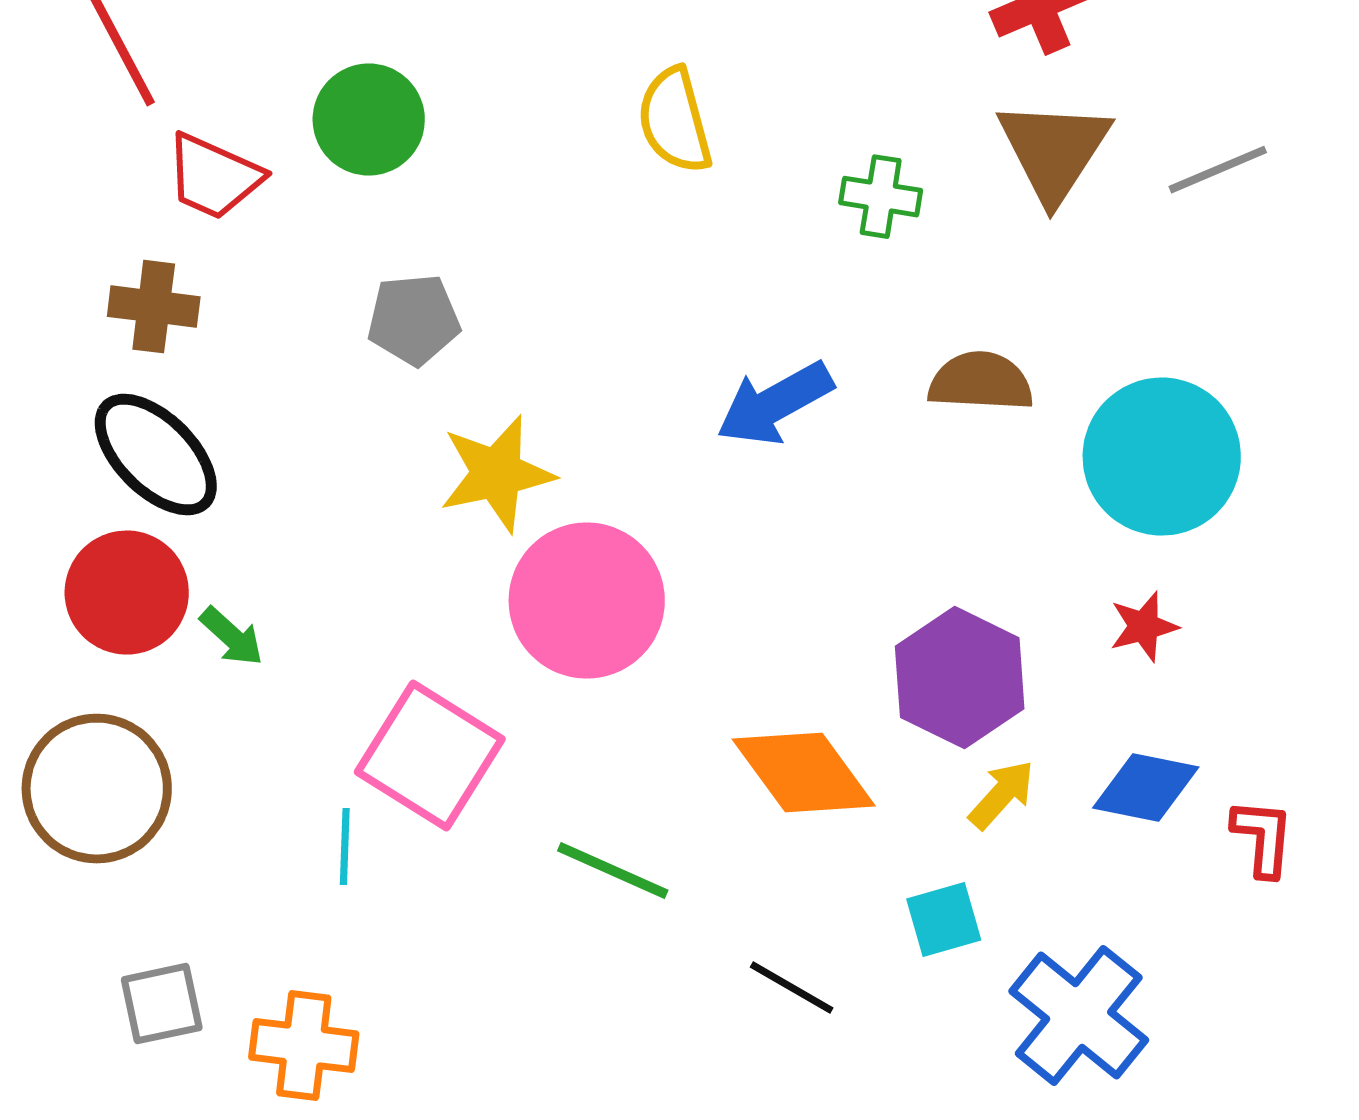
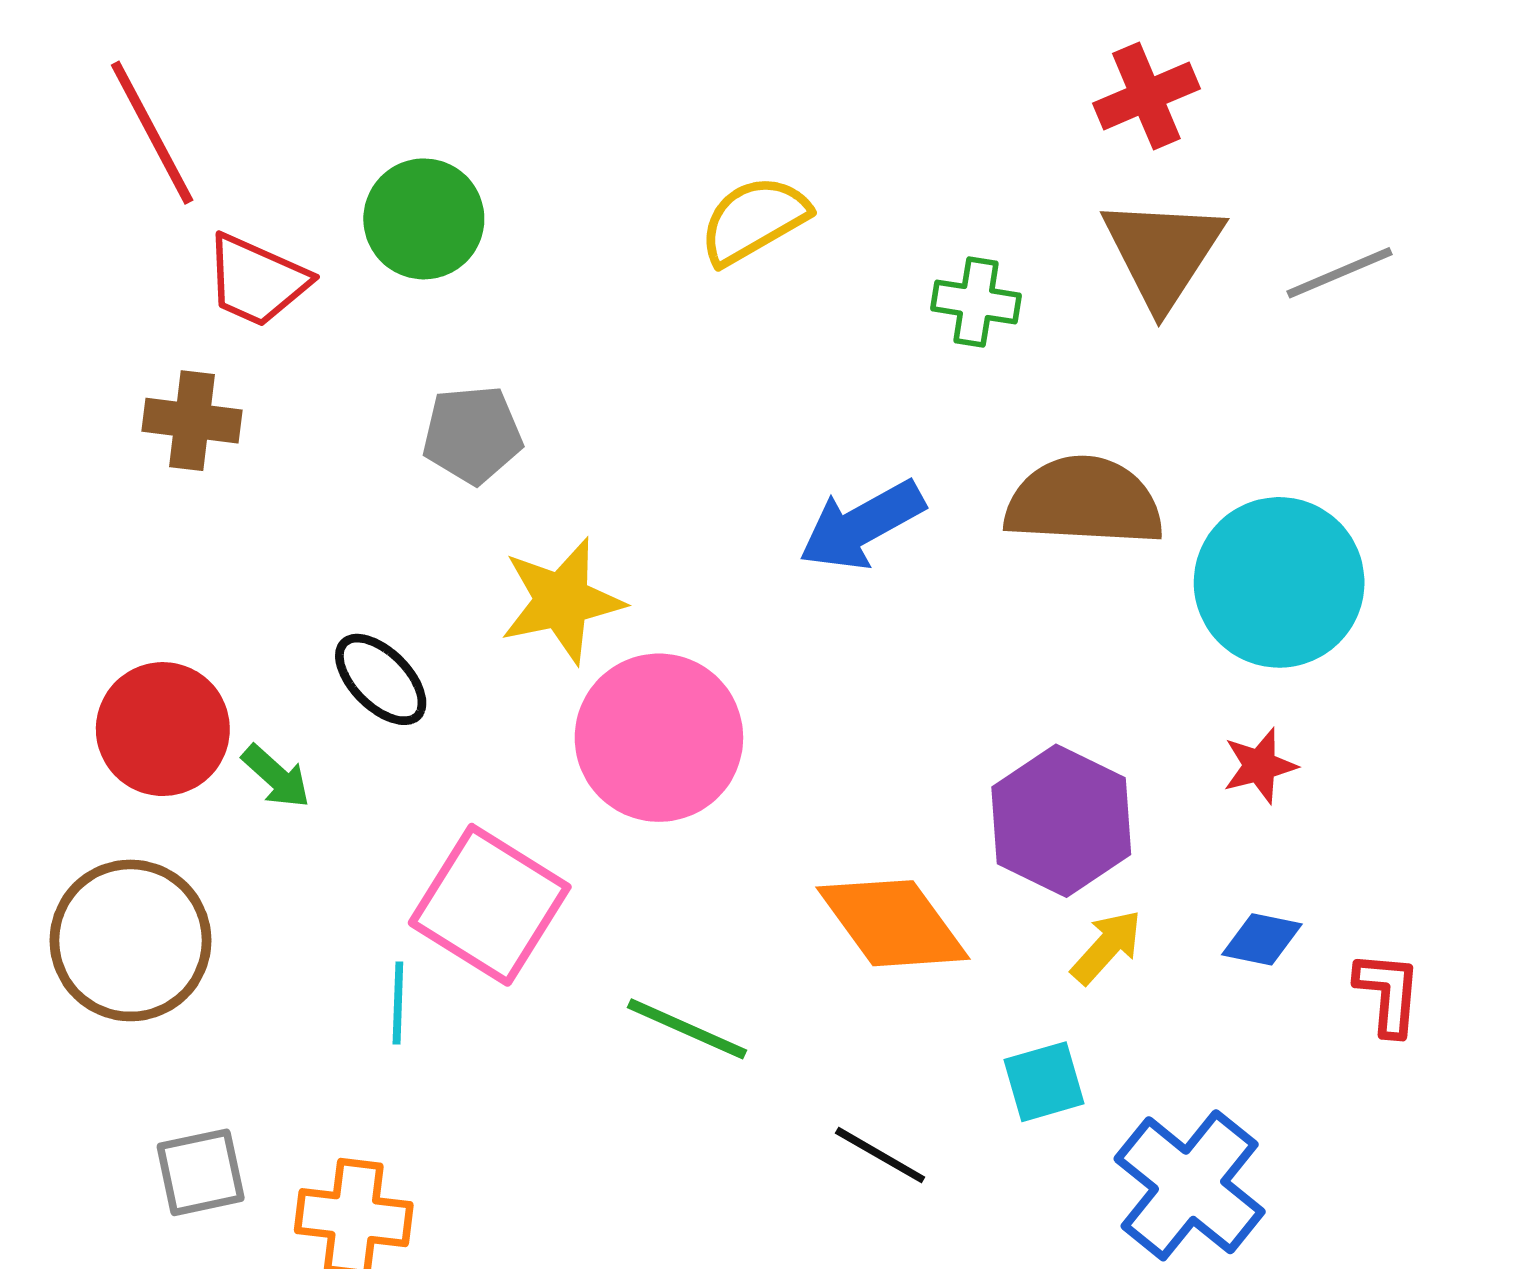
yellow semicircle: (675, 121) -> (754, 220), turned 75
brown semicircle: (981, 382) -> (1084, 501), size x1.4
black ellipse: (156, 455) -> (381, 679), moved, size x0.7
blue diamond: (1146, 788) -> (1262, 939), size x0.7

